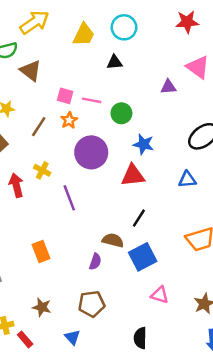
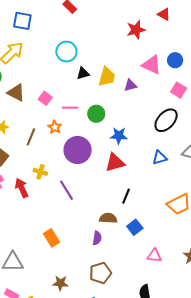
cyan circle: (124, 27) -> (66, 52), moved
yellow trapezoid: (84, 35) -> (107, 77), moved
pink square: (65, 96) -> (45, 98), moved, turned 32
blue square: (143, 257) -> (135, 227), size x0.7

